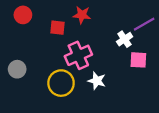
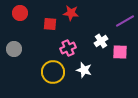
white cross: (125, 39) -> (101, 41), moved
pink cross: (78, 55) -> (68, 48), size x0.7
gray circle: (17, 69) -> (14, 49), moved

